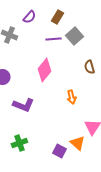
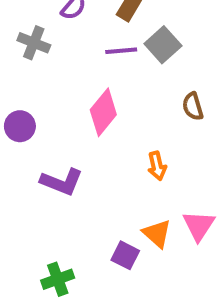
green cross: (19, 143) -> (58, 279), moved
orange triangle: (77, 143) -> (157, 233), moved
purple square: (59, 151) -> (125, 255), moved

